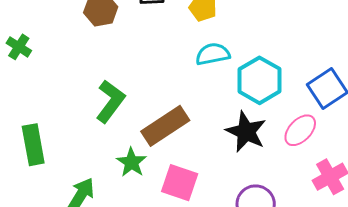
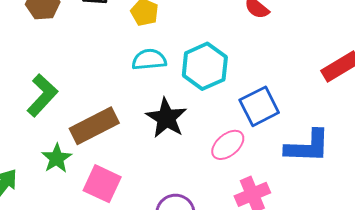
cyan hexagon: (260, 80) -> (205, 66), moved
black star: (246, 132) -> (166, 118), moved

